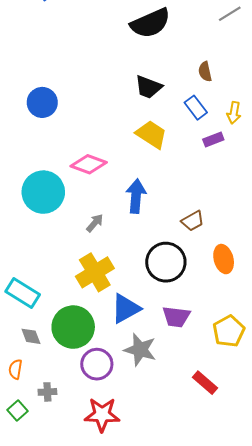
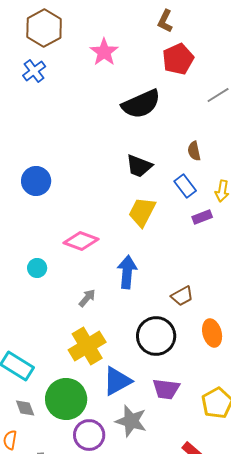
yellow trapezoid: (151, 134) -> (142, 212), turned -96
cyan circle: (43, 192) -> (37, 268), size x0.5

